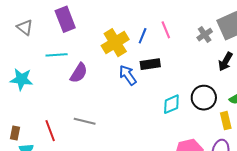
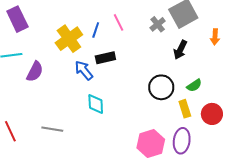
cyan diamond: (171, 104) -> (96, 104), moved, turned -65
gray line: (85, 121) -> (52, 129), moved

